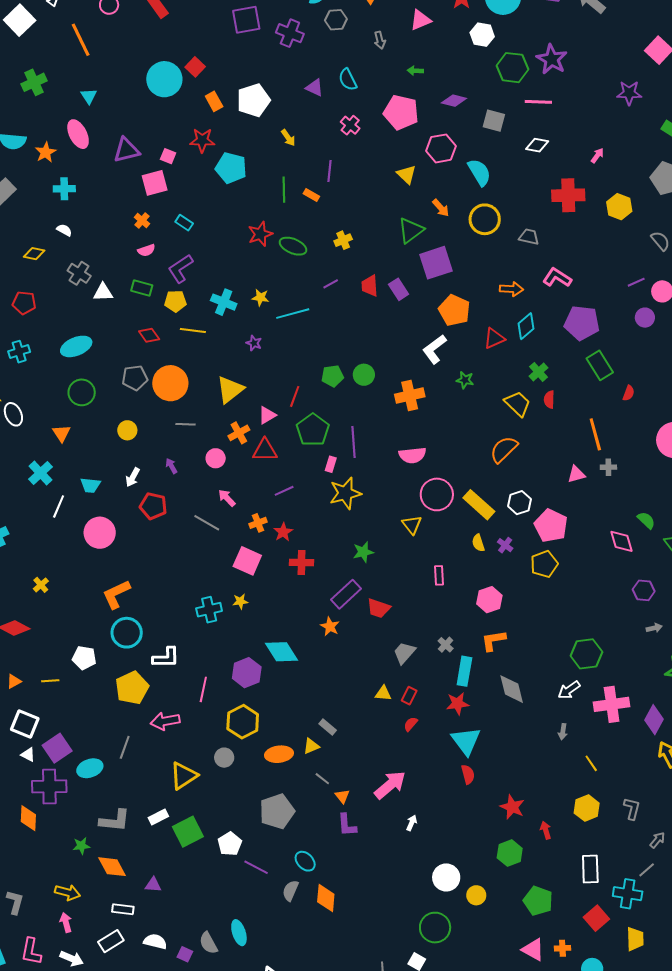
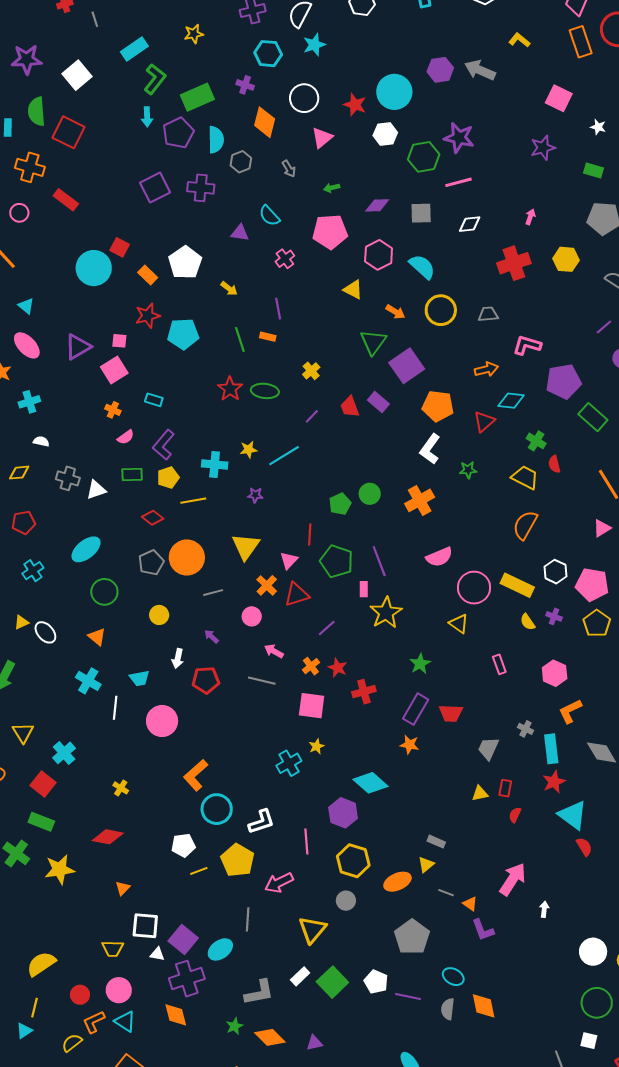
pink cross: (350, 125) -> (285, 259), turned 30
cyan diamond: (526, 326) -> (511, 401), turned 64
yellow line: (50, 681) -> (199, 871), moved

